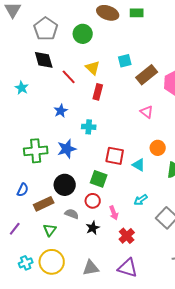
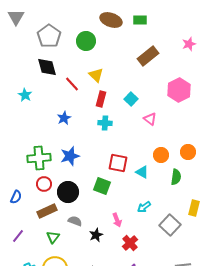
cyan square: (125, 61) -> (131, 99), moved, turned -32
brown rectangle: (147, 75) -> (148, 56), moved
cyan cross: (89, 127) -> (105, 123), moved
blue semicircle: (23, 190) -> (16, 197), moved
red circle: (93, 201) -> (44, 184), moved

